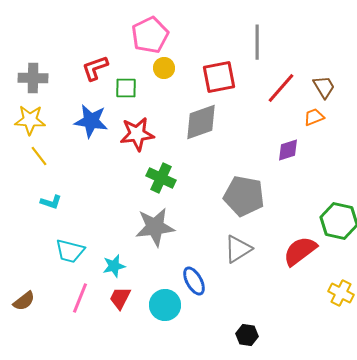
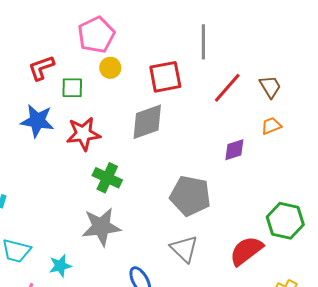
orange trapezoid: (314, 117) -> (271, 126), moved
gray triangle: (238, 249) -> (184, 249), turned -44

